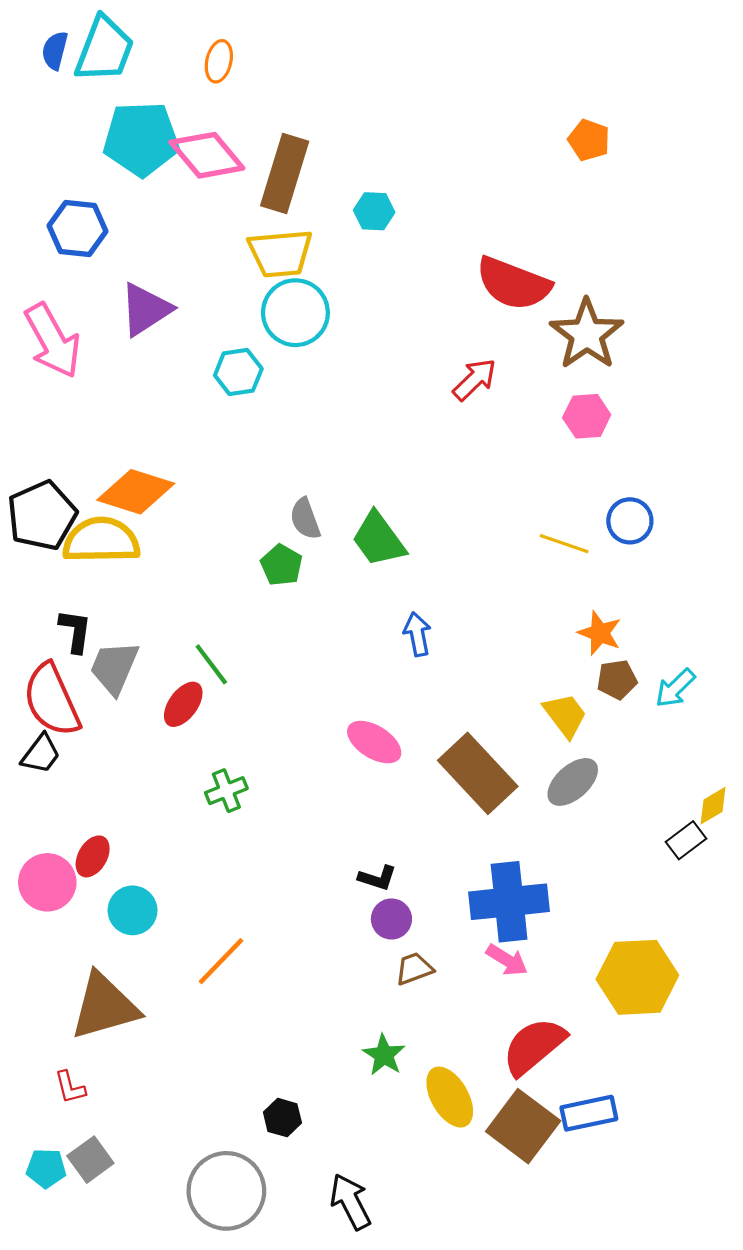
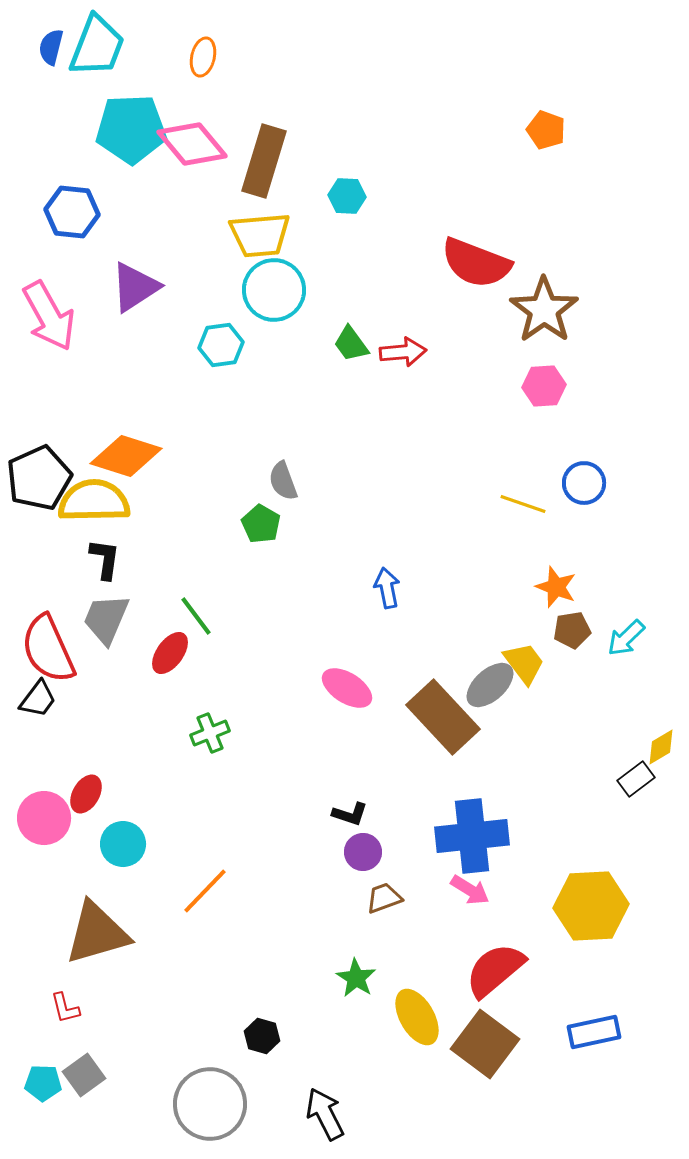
red arrow: (475, 380) -> (403, 352), moved, turned 39
green trapezoid: (379, 539) -> (351, 344), moved, size x0.7
black L-shape: (75, 631) -> (105, 559), moved
gray ellipse: (573, 782) -> (490, 685), moved
blue rectangle: (589, 1113) -> (594, 1032), moved

